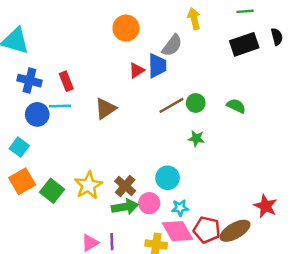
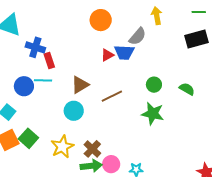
blue trapezoid: (157, 66) -> (124, 52), turned 90
blue cross: (29, 81) -> (35, 47), moved
brown line: (171, 105) -> (112, 96), moved
green star: (196, 138) -> (153, 114), size x1.6
cyan circle: (168, 178) -> (74, 111), moved
green square: (52, 191) -> (28, 138), moved

